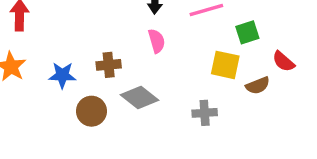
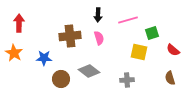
brown cross: (109, 65) -> (70, 36), moved, size x1.5
brown semicircle: (258, 85) -> (170, 78), moved, turned 96

